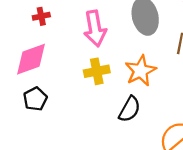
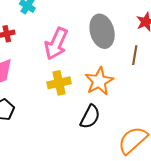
pink arrow: (95, 29) -> (56, 44), turned 36

